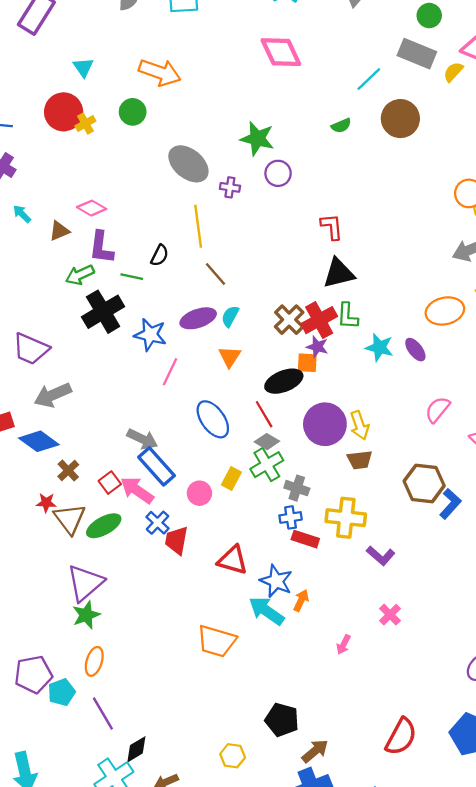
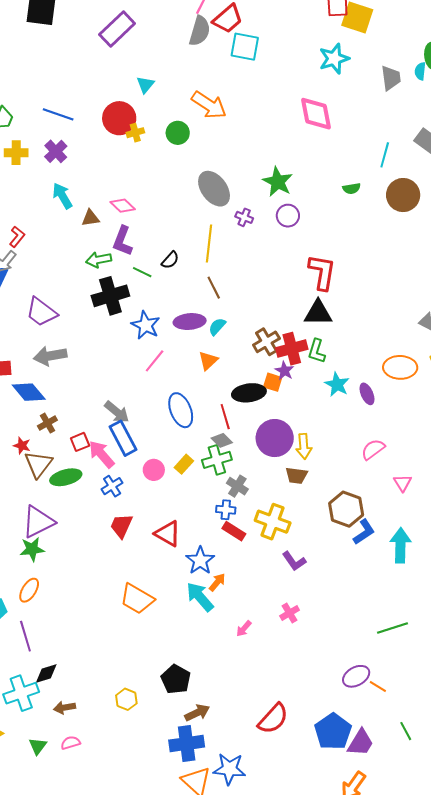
cyan line: (369, 79) -> (385, 155), turned -45
cyan arrow: (22, 214) -> (62, 196), size x1.5
red L-shape: (332, 227) -> (322, 272), size x1.5
red trapezoid: (177, 540) -> (121, 526), moved
cyan arrow: (266, 611) -> (200, 597), moved

